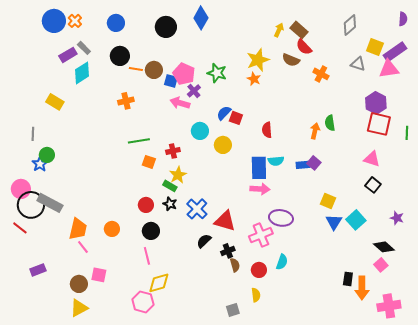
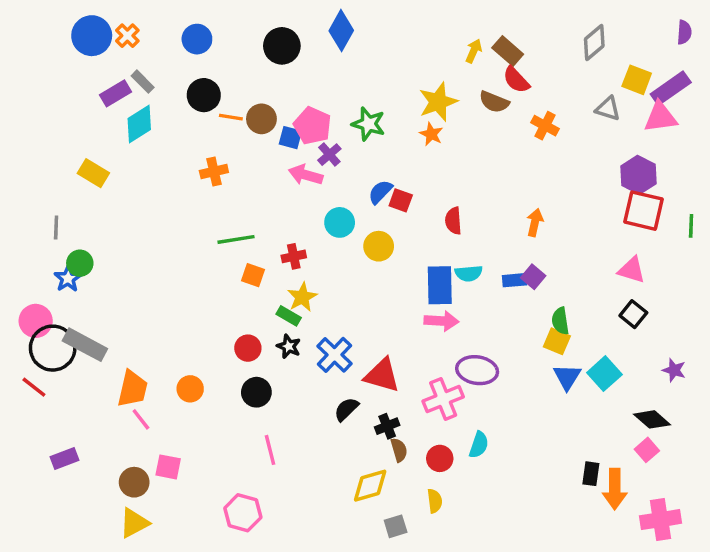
green semicircle: (330, 123) -> (560, 321), moved
pink line: (147, 256) -> (270, 450), moved
yellow diamond: (159, 283) -> (370, 486), moved

